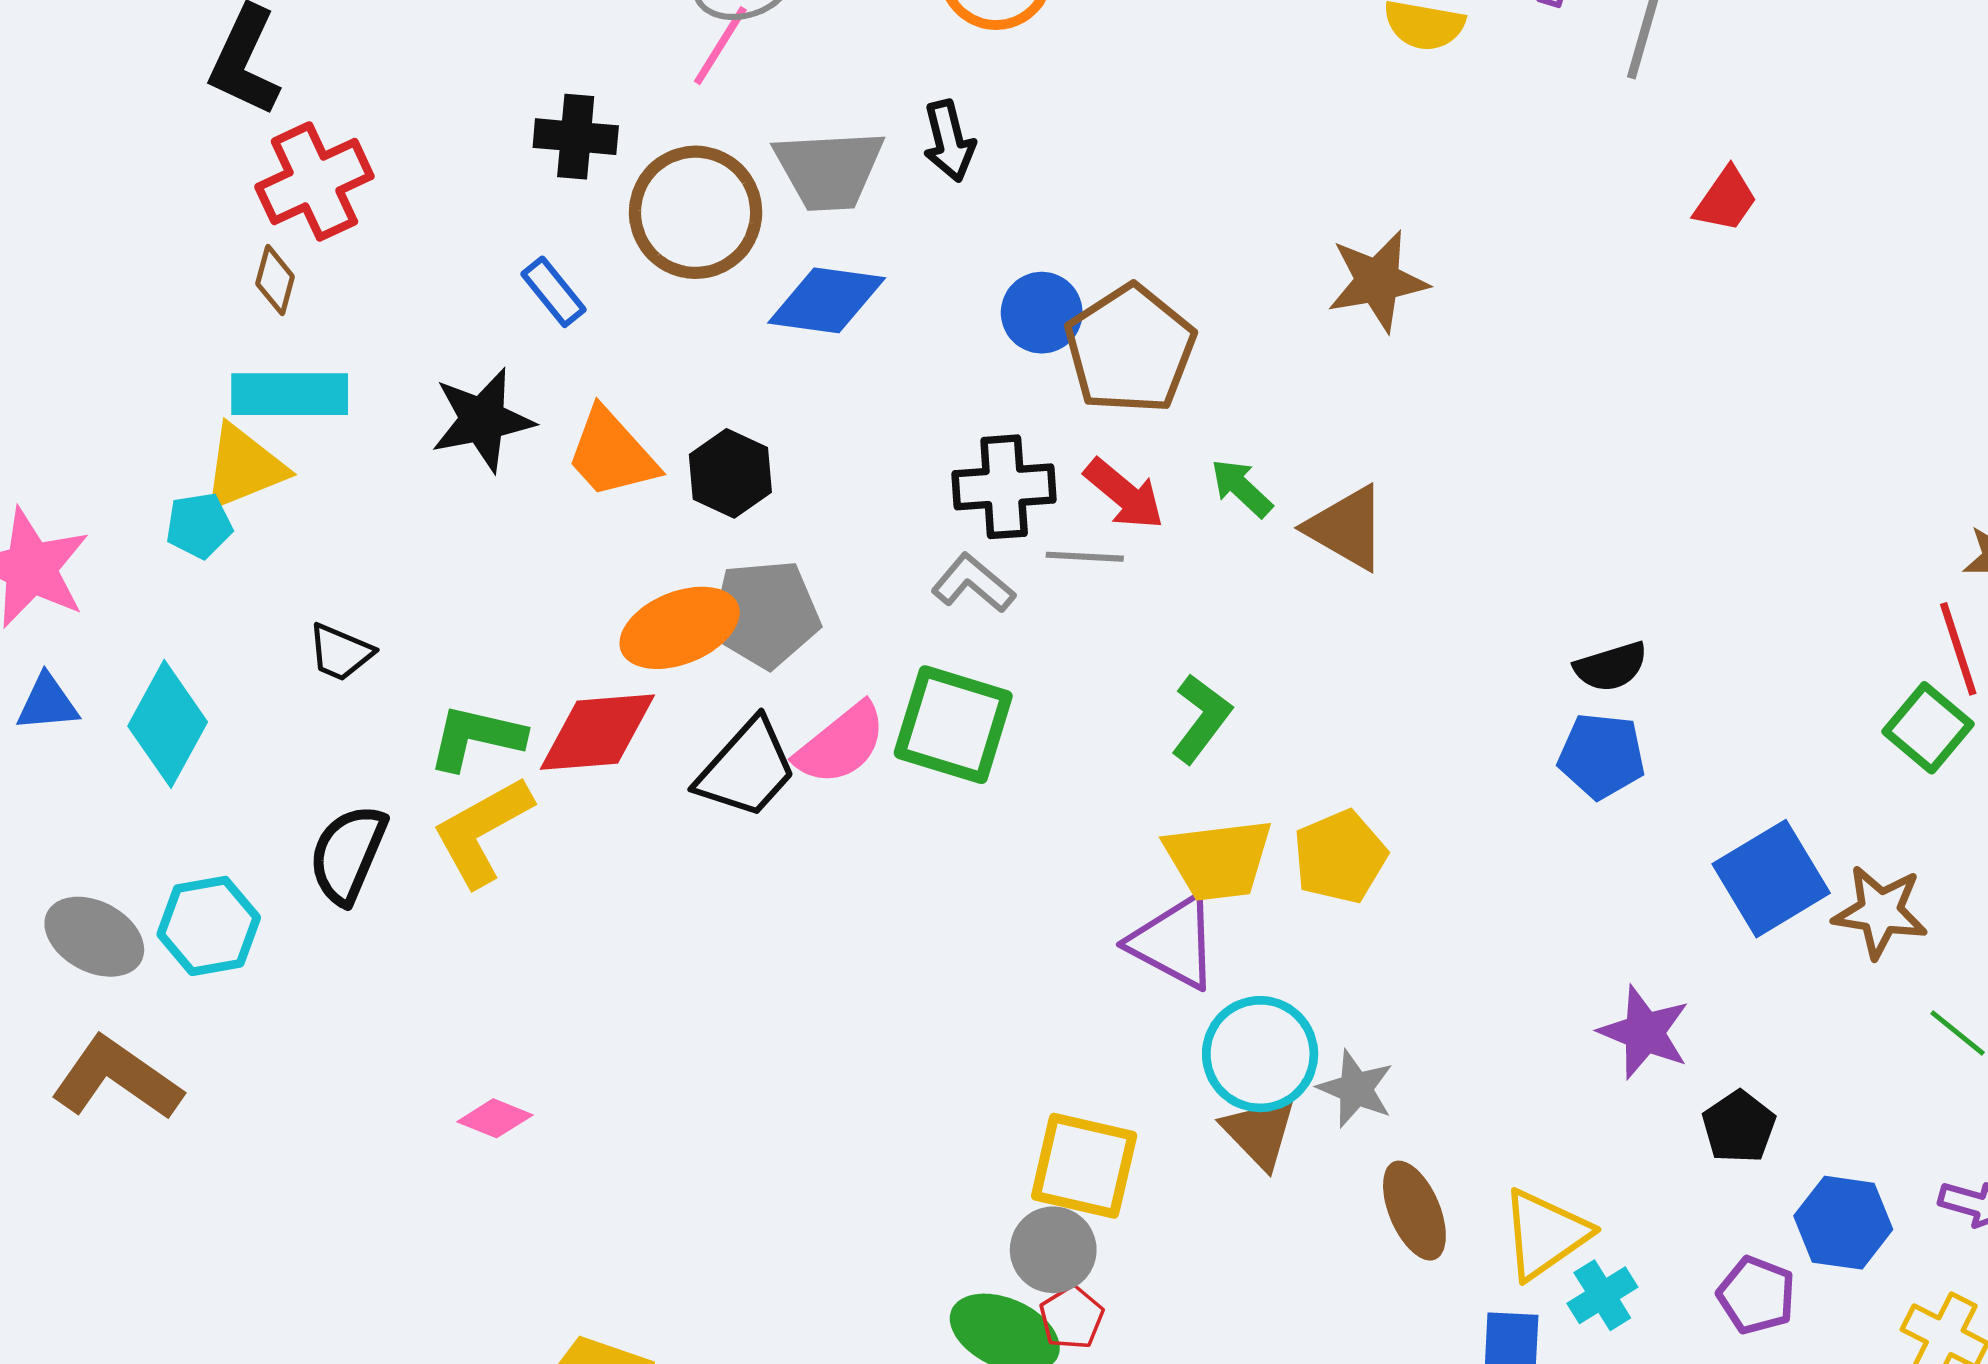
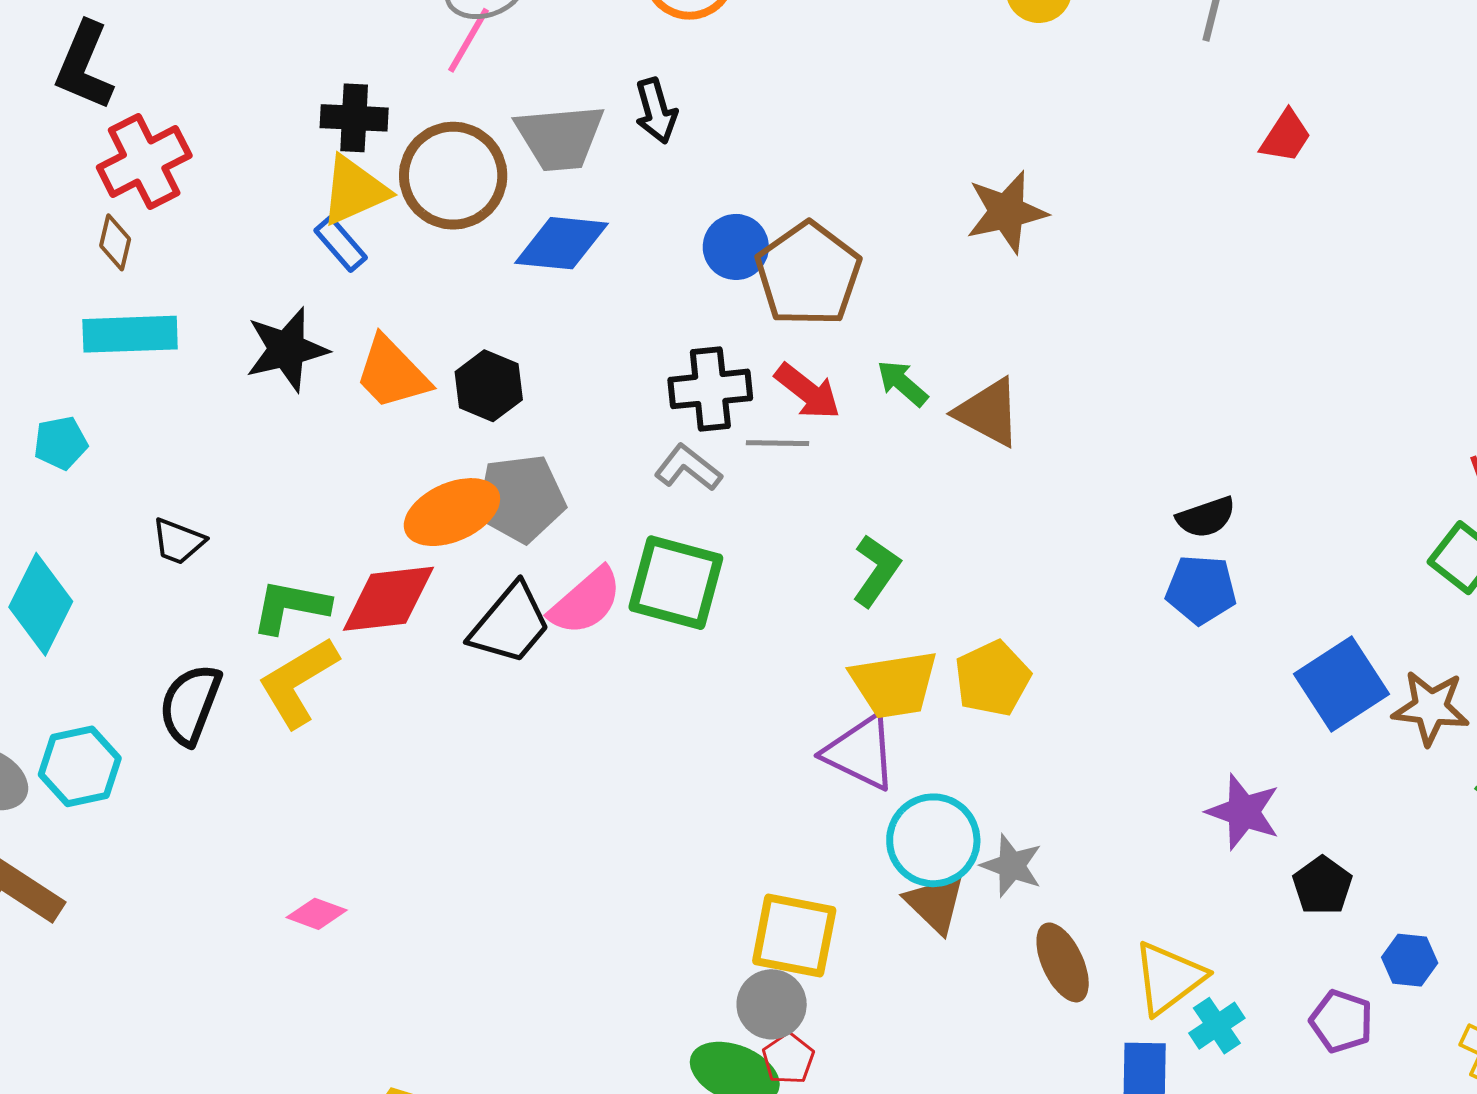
yellow triangle: (244, 467) -> (354, 191), moved
blue hexagon: (1843, 1223) -> (1410, 960), size x0.7

